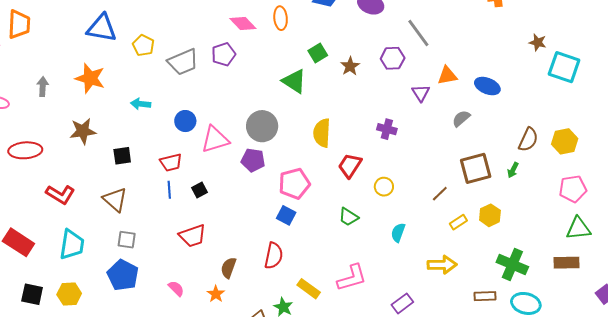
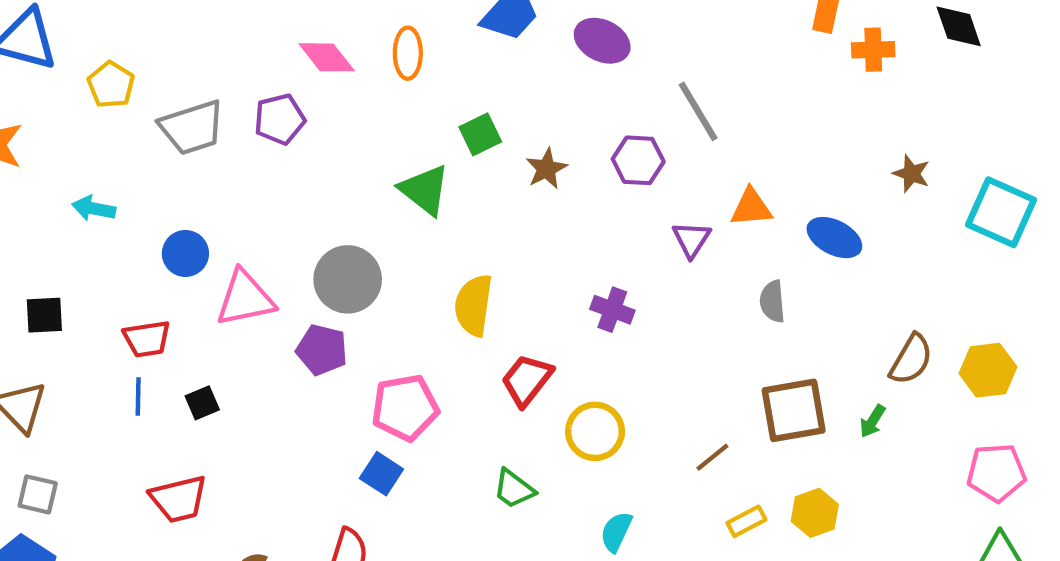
brown star: (538, 42) -> (911, 174), moved
gray semicircle: (461, 118) -> (772, 301), turned -60
yellow circle: (384, 187) -> (595, 431), size x1.4

